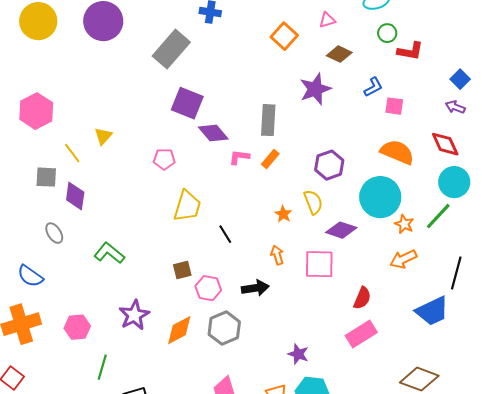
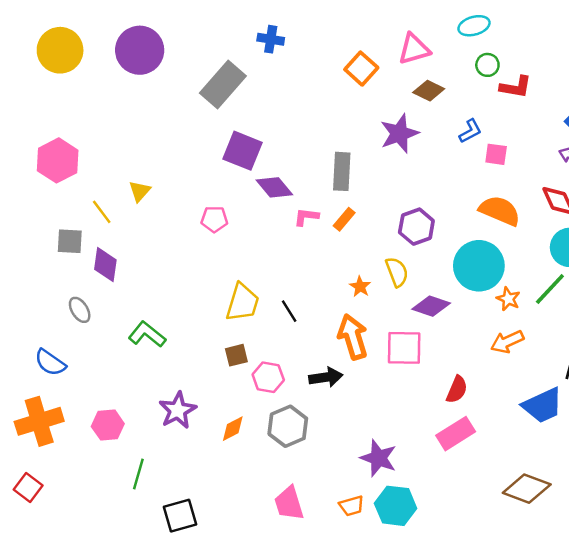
pink triangle: (327, 20) -> (414, 49), size x1.6
yellow trapezoid: (187, 206) -> (243, 303), moved
orange arrow: (277, 255) -> (353, 337), size x1.8
orange diamond: (179, 330) -> (233, 429), size x0.7
purple star: (298, 354) -> (378, 458), size x1.4

